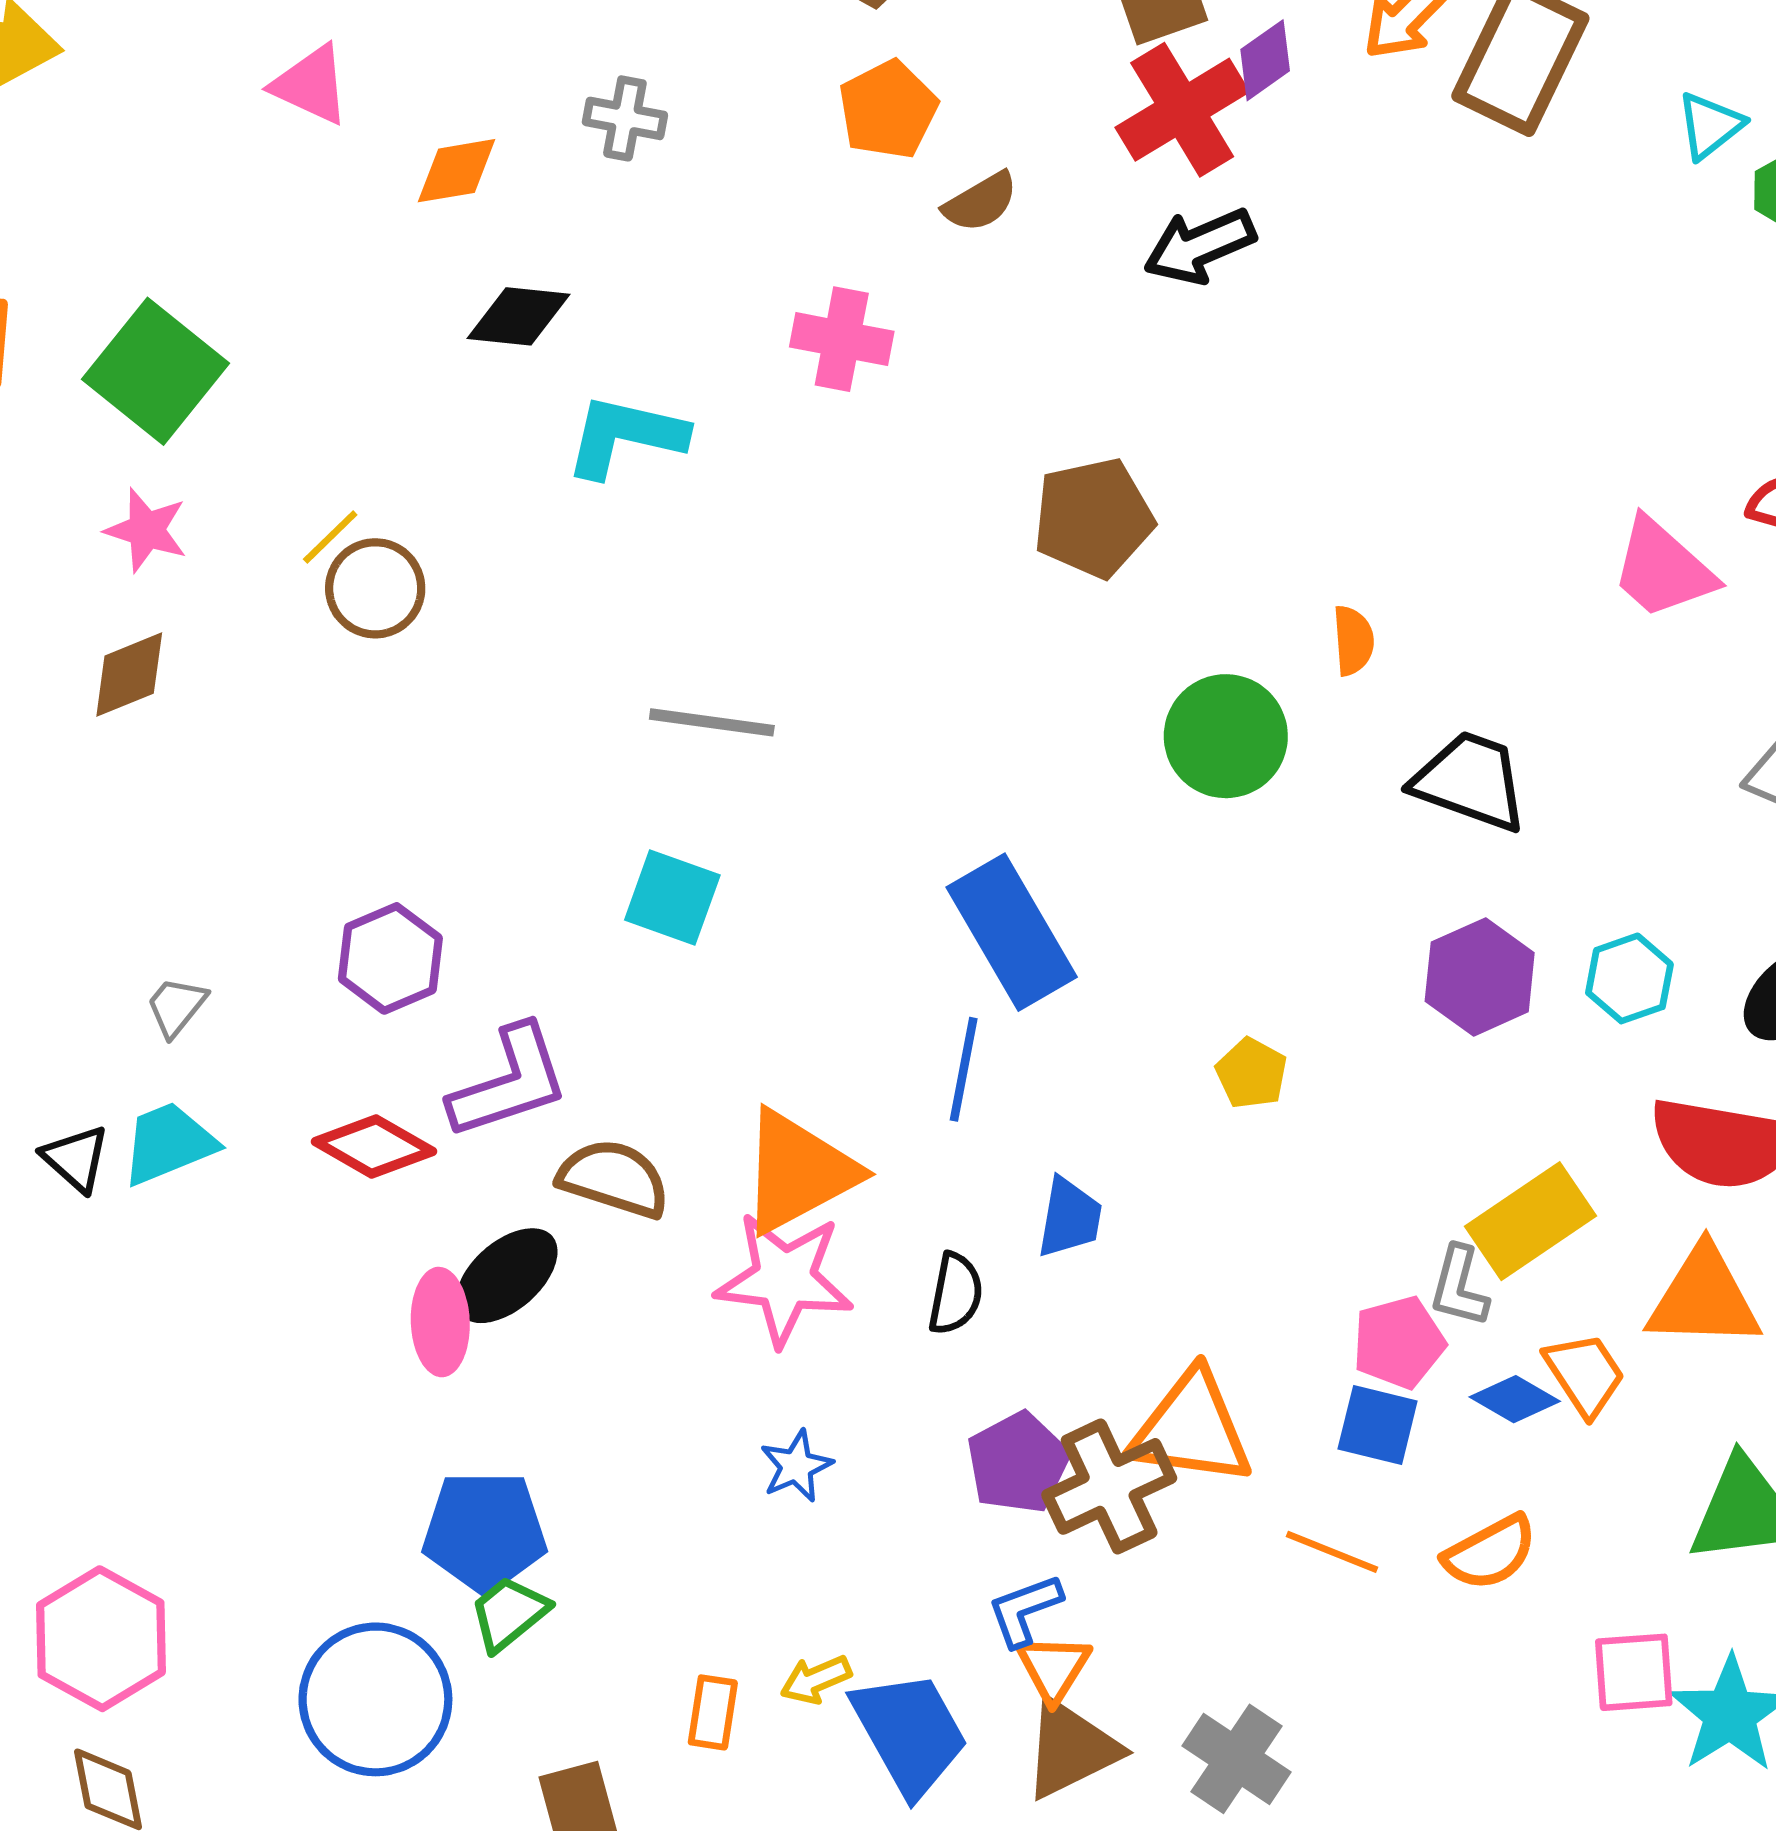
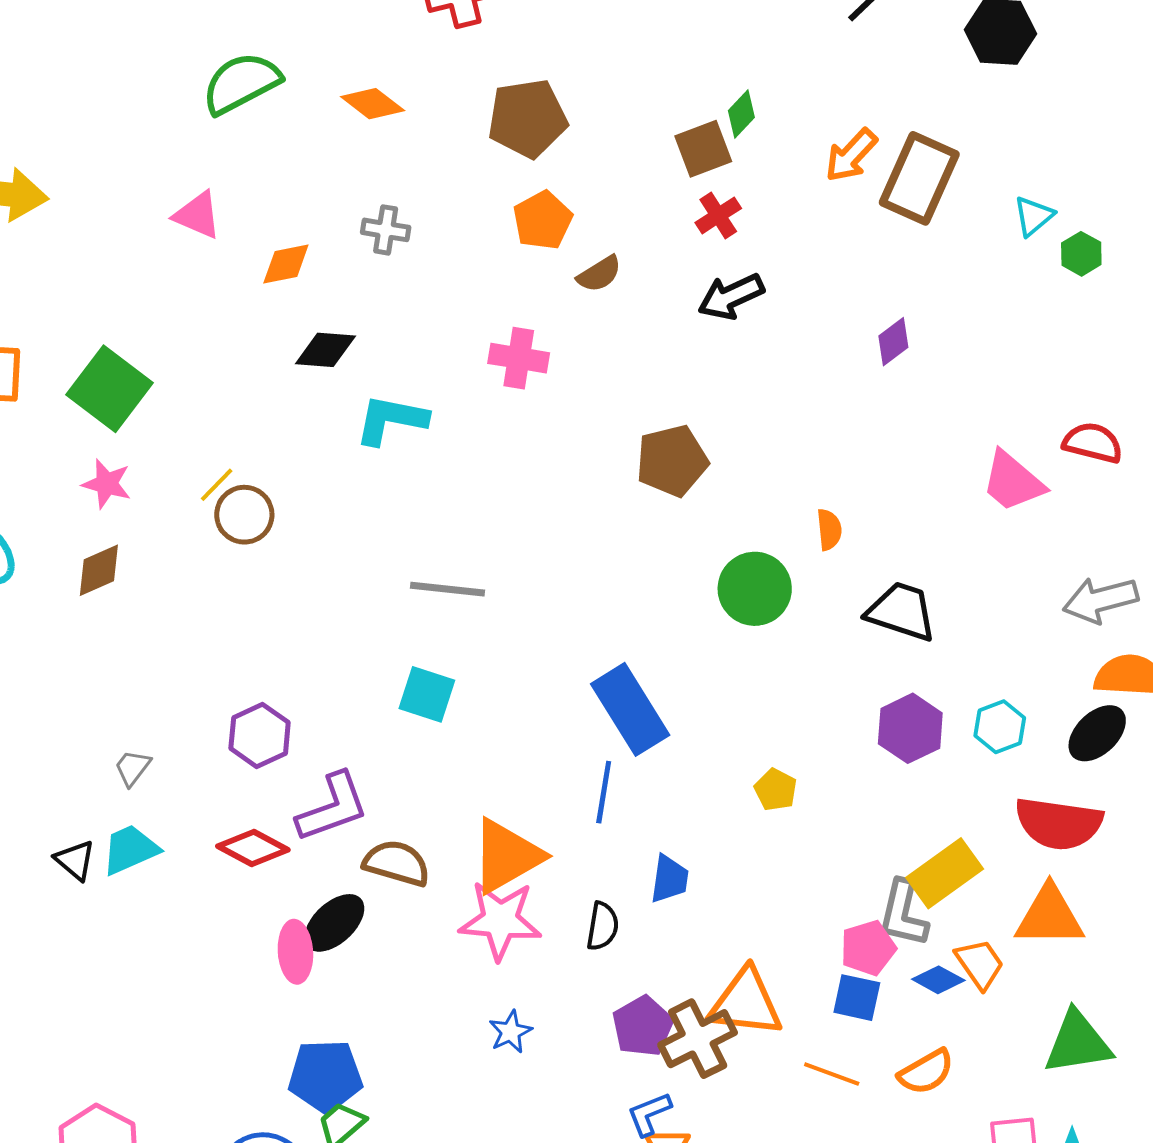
purple diamond: (1265, 60) -> (893, 342), moved
red cross: (1182, 110) -> (718, 215), size x0.6
gray L-shape: (1459, 1286) -> (903, 913), size x1.4

